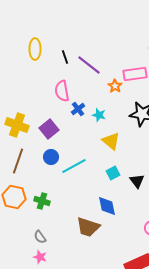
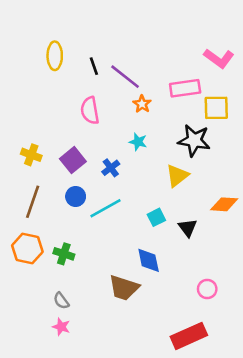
orange star: (115, 86) -> (142, 104), moved
blue cross: (78, 109) -> (111, 168), moved
yellow cross: (17, 125) -> (31, 155), size x0.7
yellow triangle: (111, 141) -> (177, 176), moved, turned 42

